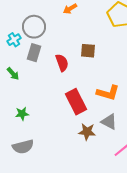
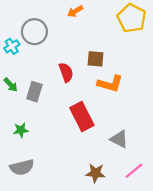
gray rectangle: (34, 53) -> (34, 92), moved
orange L-shape: (108, 93) -> (110, 84), moved
brown star: (87, 132) -> (95, 173), moved

